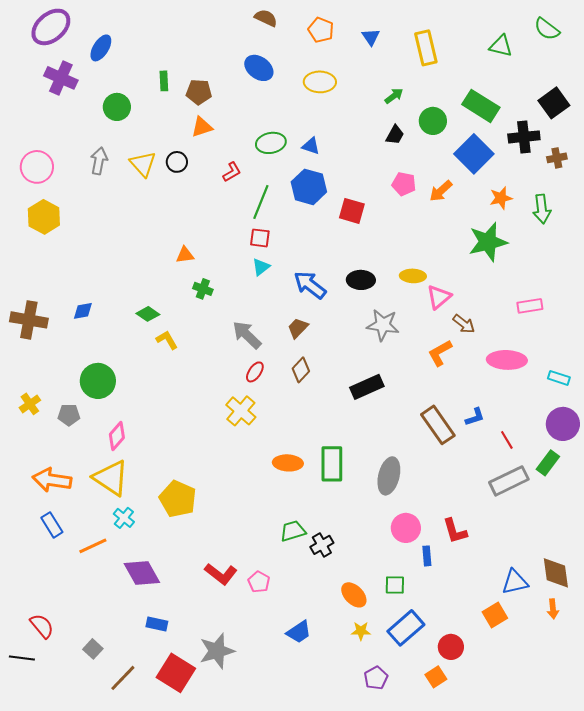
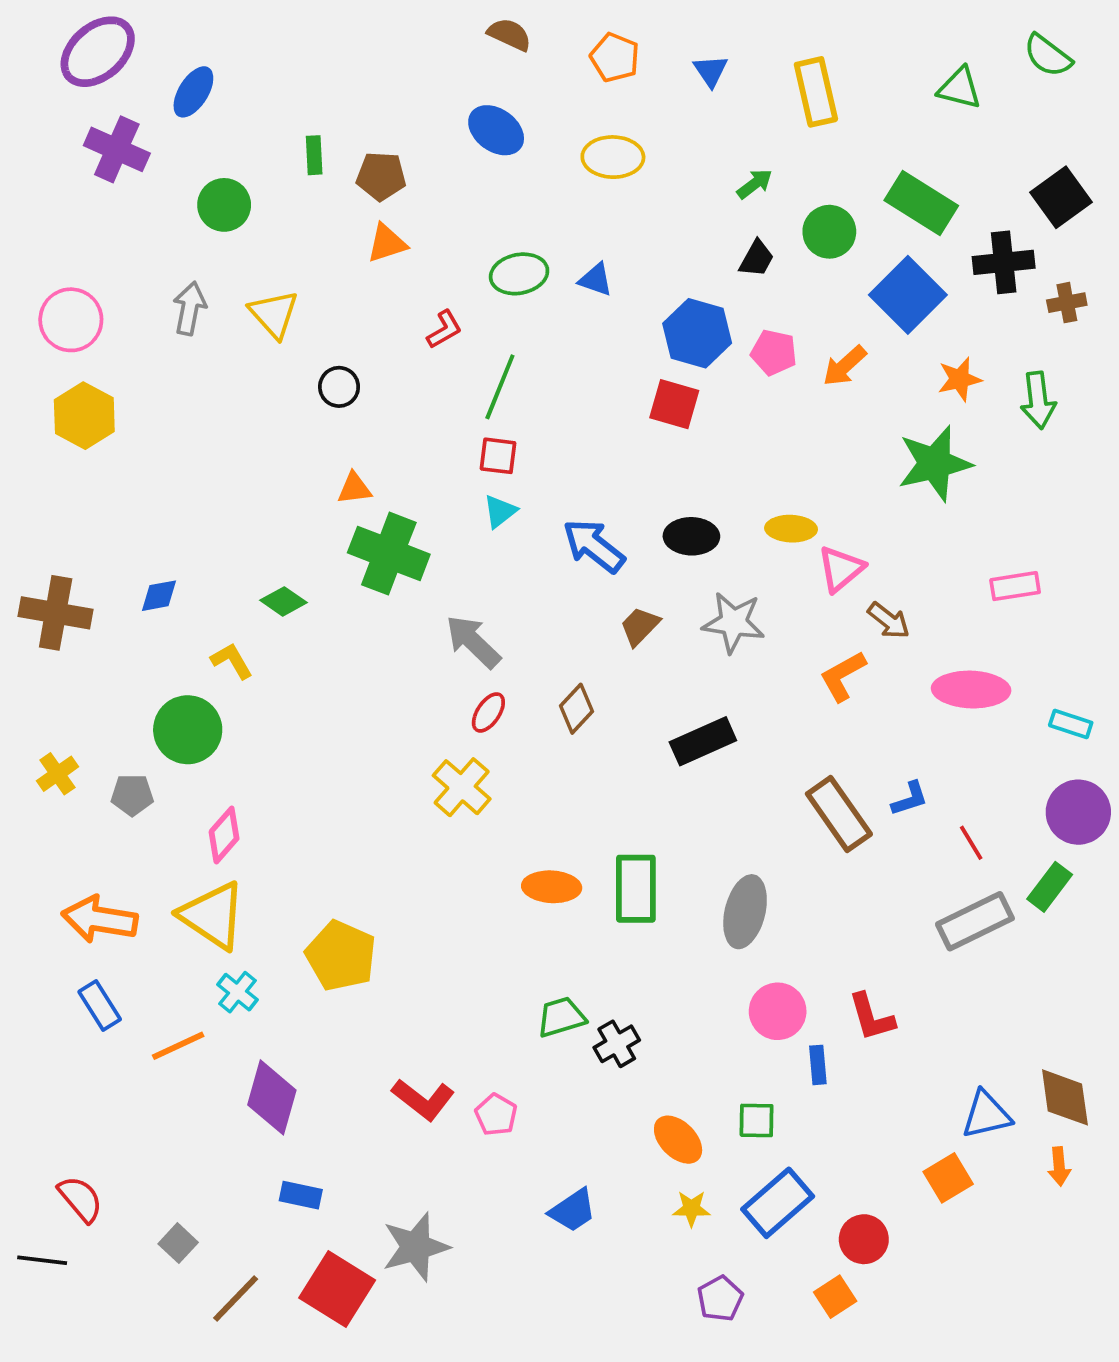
black circle: (177, 162) -> (339, 387), moved
blue hexagon: (309, 187) -> (697, 333), moved
green cross: (203, 289) -> (389, 554), size x2.0
brown trapezoid: (298, 328) -> (640, 626), moved
yellow L-shape: (167, 340) -> (232, 661), moved
purple diamond: (142, 573) -> (272, 1097), turned 45

